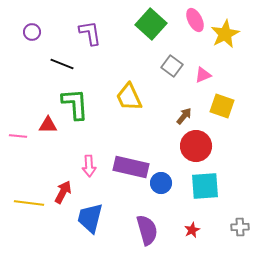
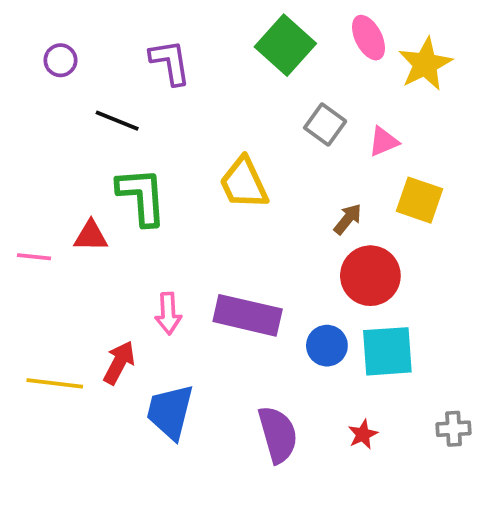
blue circle: (161, 183) -> (327, 346), moved

